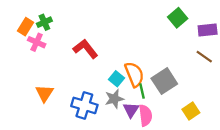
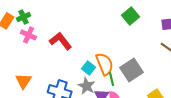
green square: (178, 18) -> (131, 16), moved
pink cross: (37, 42) -> (29, 35), moved
gray star: (114, 99) -> (87, 86), turned -30

